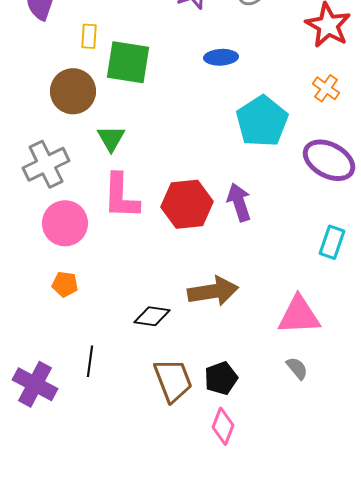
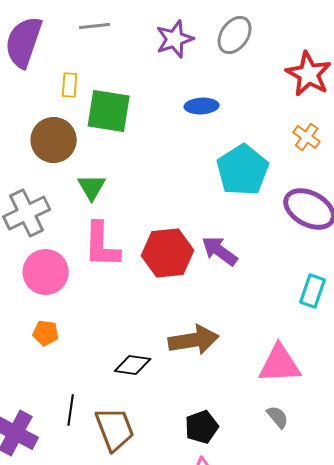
purple arrow: (239, 202) -> (220, 251), turned -36
brown trapezoid: (173, 380) -> (115, 429), moved

